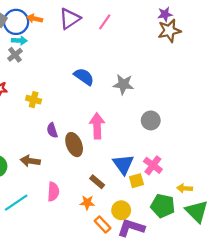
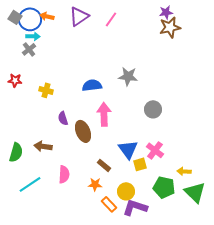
blue semicircle: (84, 77) -> (92, 85), moved, turned -42

